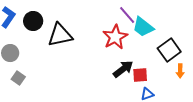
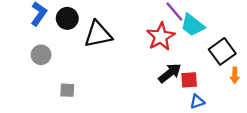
gray square: (18, 78) -> (67, 90), moved, turned -32

